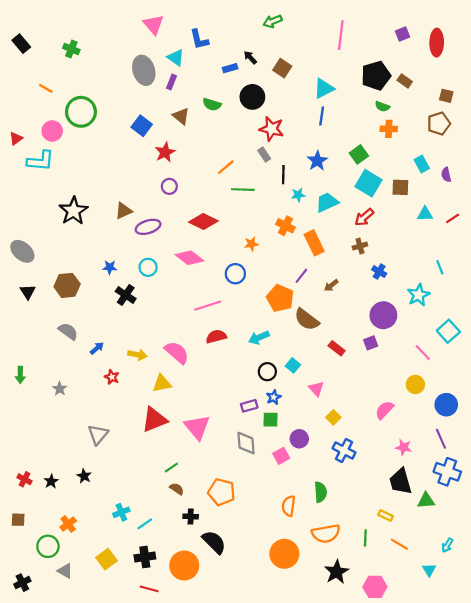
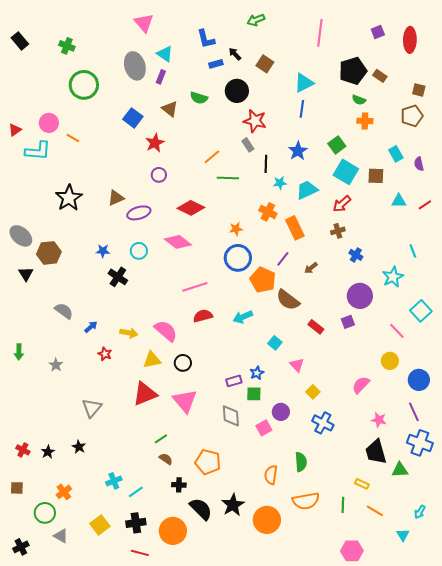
blue L-shape: (199, 39) -> (206, 39), moved
orange line: (46, 88) -> (73, 138), moved
green circle: (81, 112) -> (84, 85), moved
blue circle: (235, 274) -> (238, 258), moved, size x1.4
brown hexagon: (67, 285) -> (49, 253), moved
black circle: (267, 372) -> (183, 363), moved
black star: (337, 572) -> (233, 505), moved

